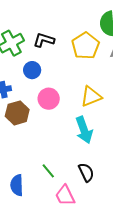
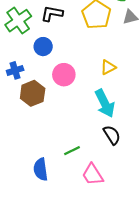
yellow triangle: (91, 96) -> (108, 67), size x0.7
green line: (48, 171) -> (72, 151), turned -70
black semicircle: (86, 172) -> (112, 135), moved

